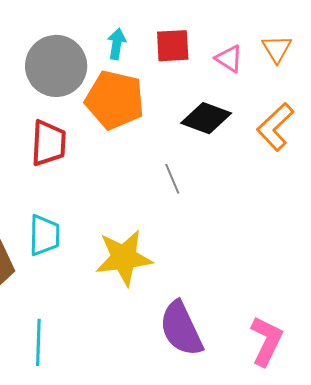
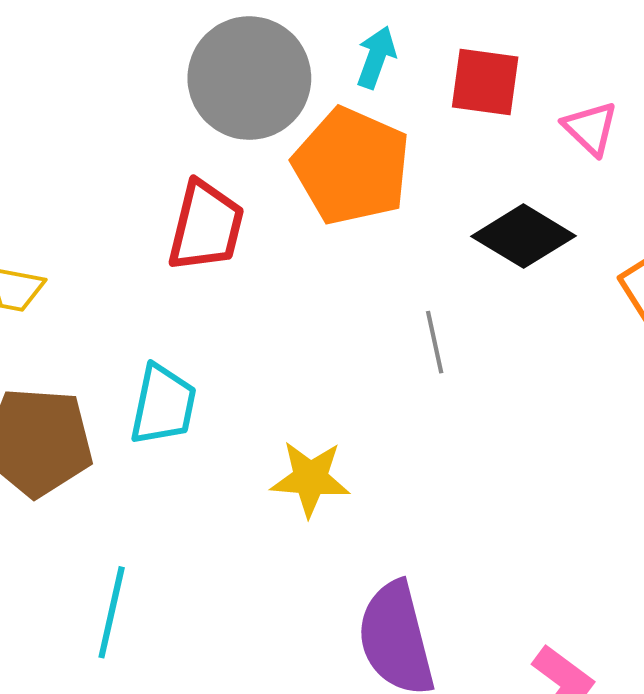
yellow star: (124, 258) -> (310, 478), size x0.7

